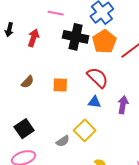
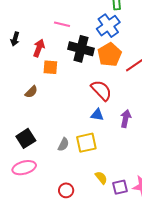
orange square: (60, 85) -> (50, 67), moved
yellow square: (85, 130) -> (86, 143), turned 30
gray semicircle: (63, 141) -> (63, 144), moved, turned -32

